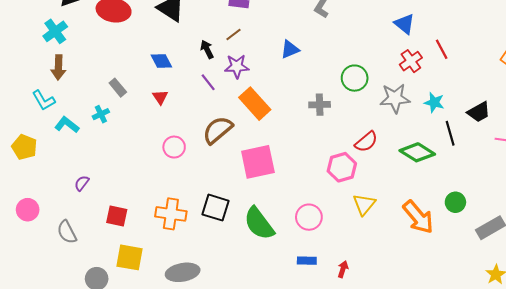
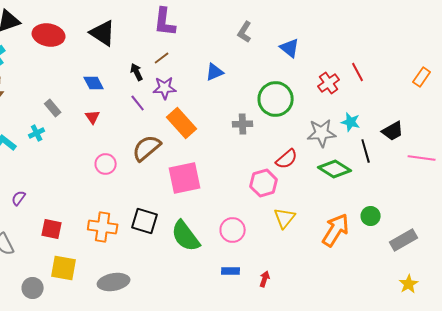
blue triangle: (404, 24) -> (290, 48), moved
green circle: (355, 78) -> (276, 99), size x1.4
gray star: (395, 98) -> (322, 133), moved
orange arrow: (418, 217) -> (336, 230), turned -108

